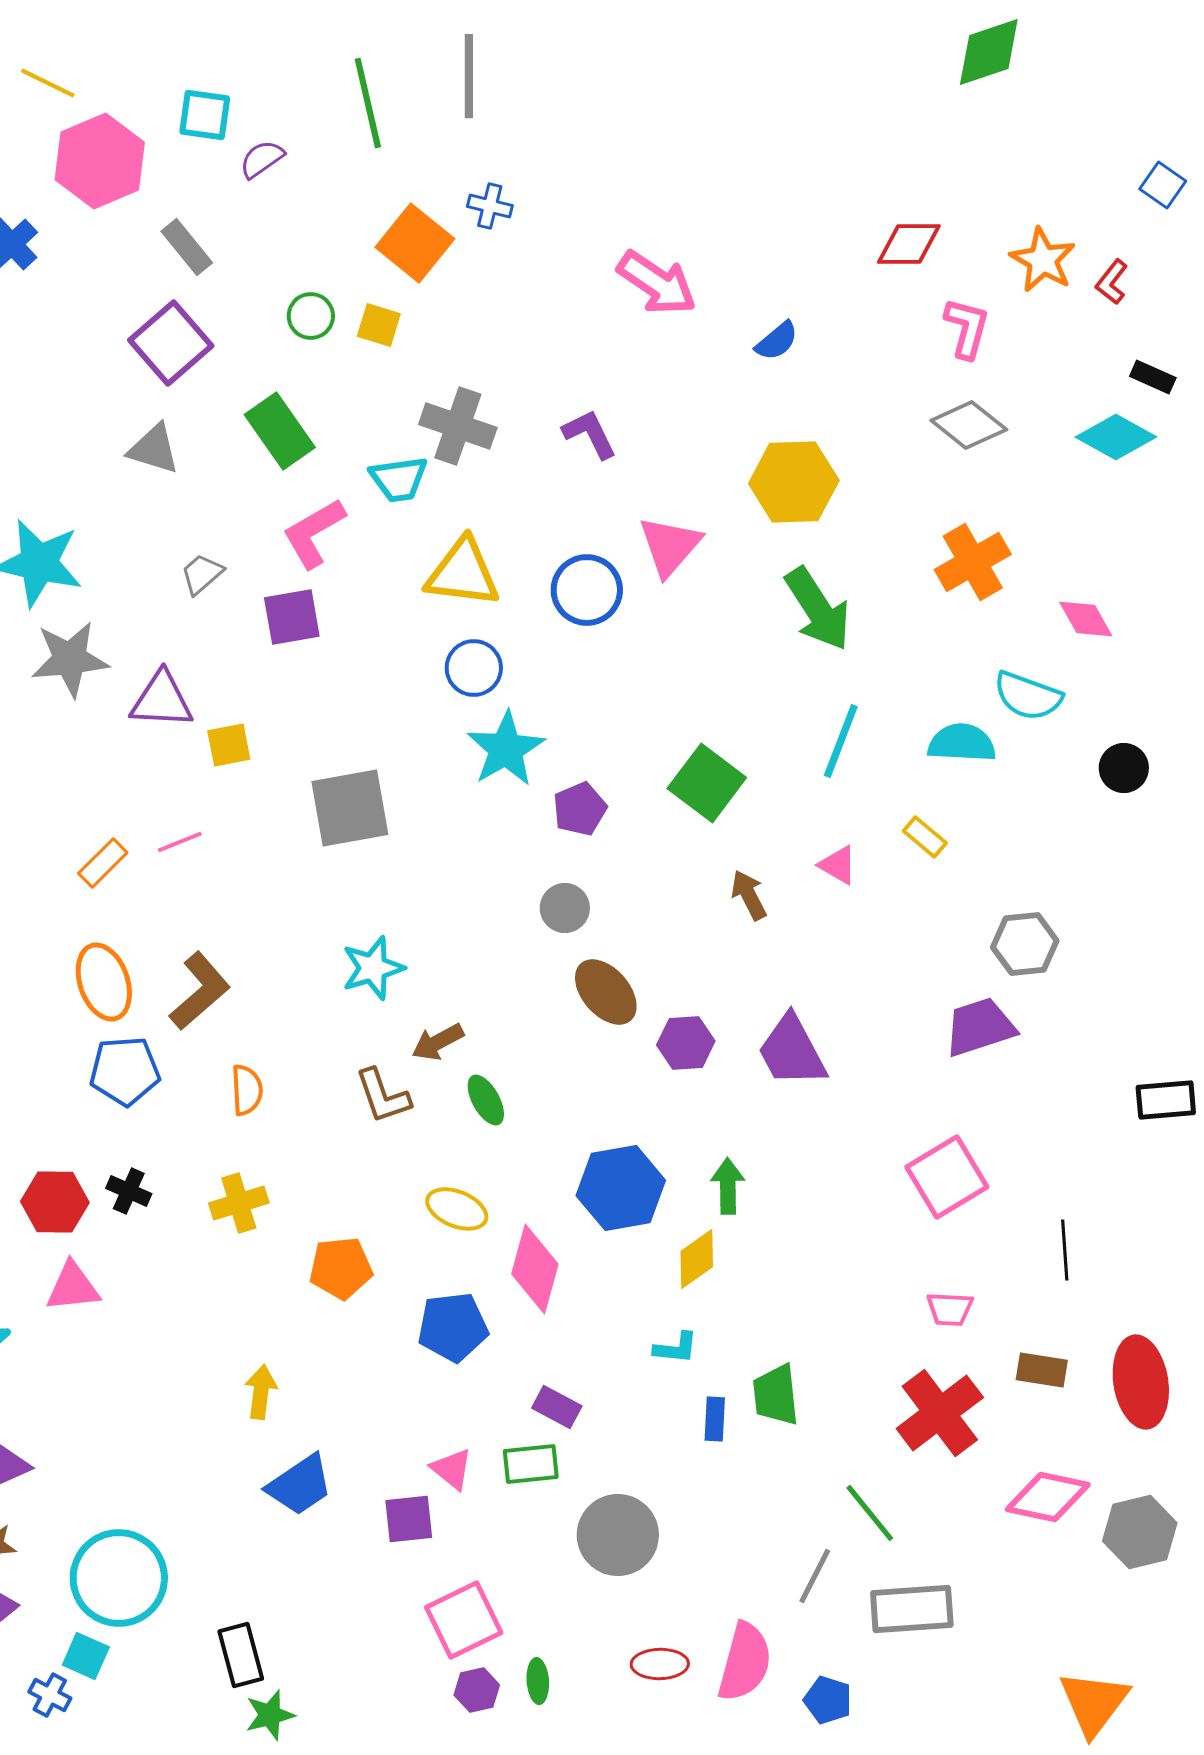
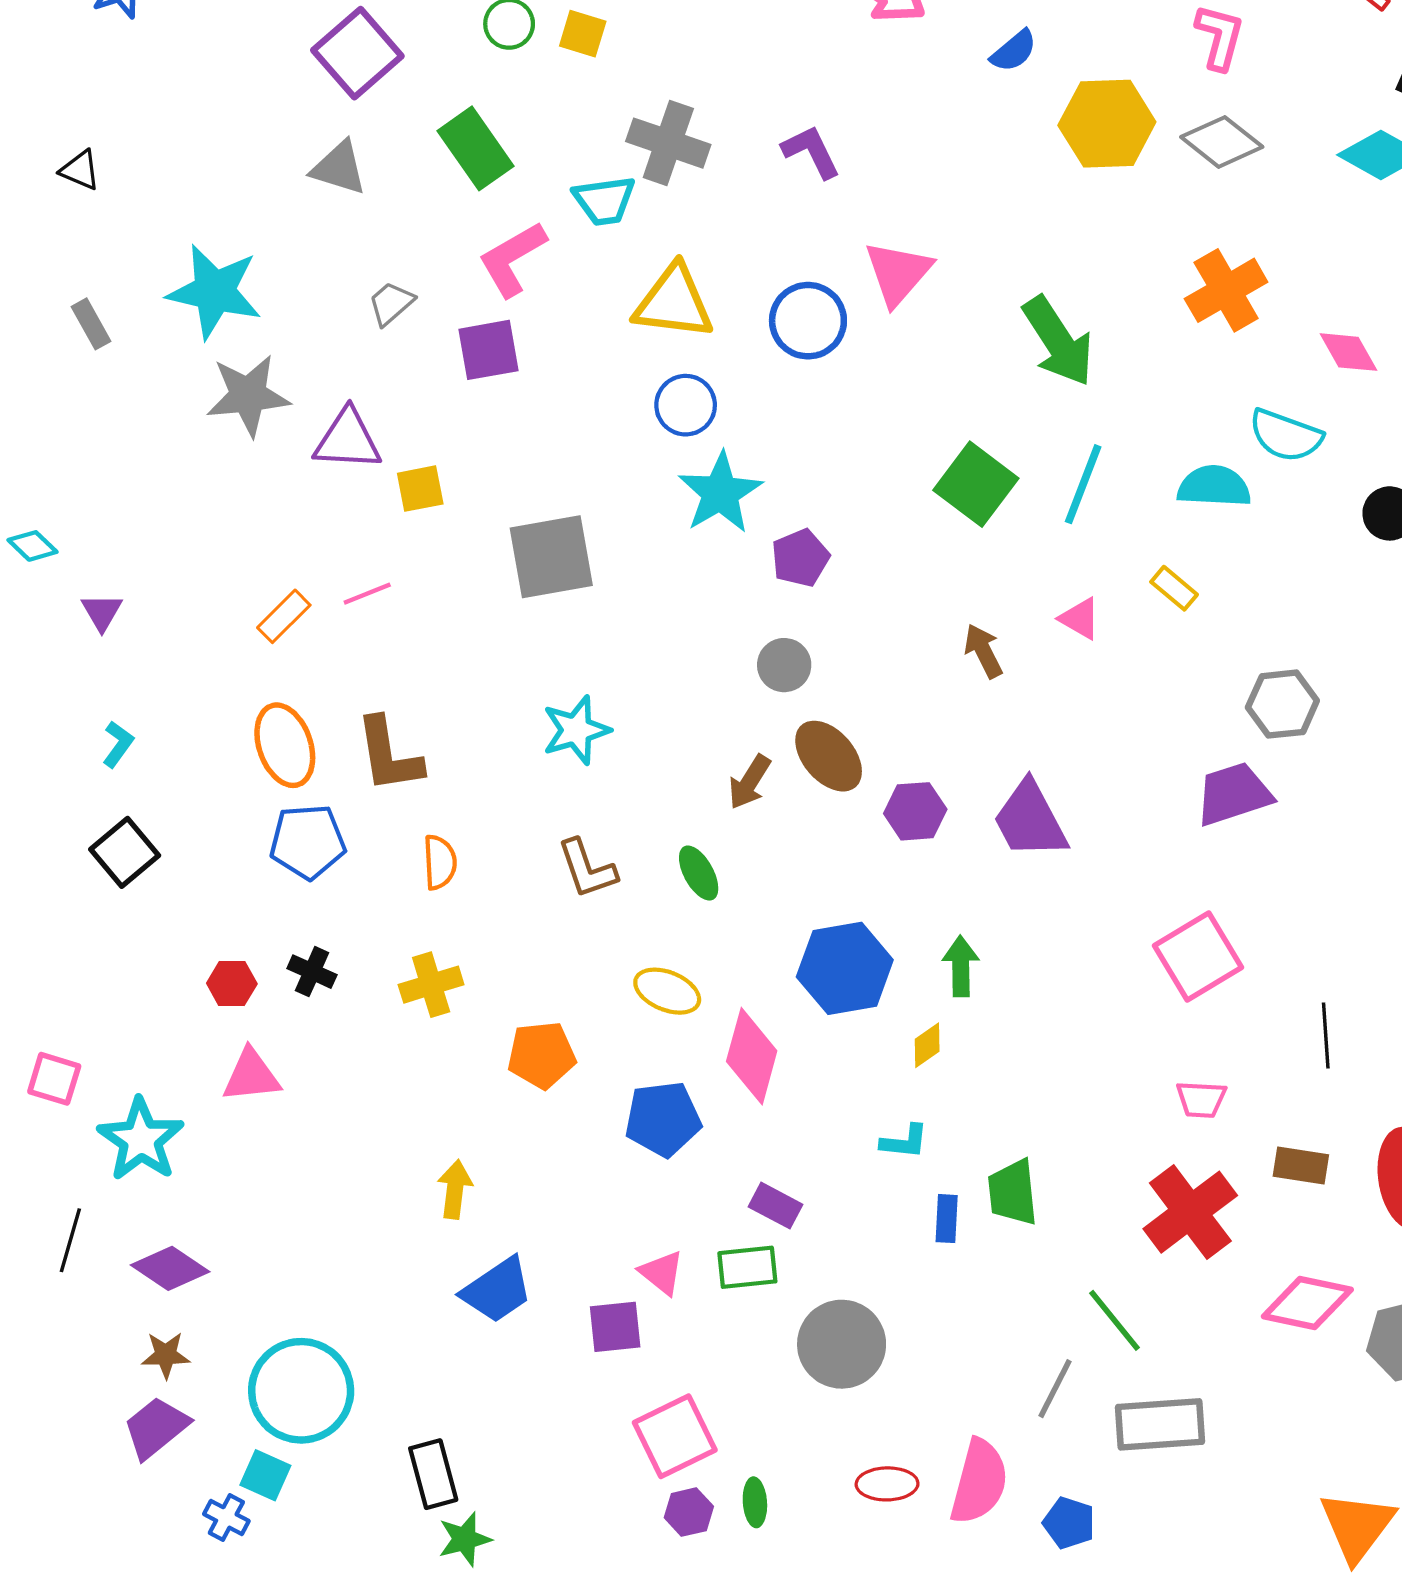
yellow hexagon: (794, 482) -> (1107, 124), moved
green square: (707, 783) -> (976, 484), moved
brown L-shape: (200, 991) -> (389, 755), turned 122
brown arrow: (438, 1042) -> (750, 782), moved, turned -30
red hexagon: (55, 1202) -> (232, 984), size x0.7
yellow diamond: (697, 1259) -> (927, 1045), size x0.7

